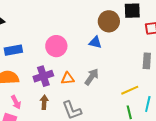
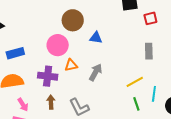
brown circle: (109, 21) -> (73, 20), moved
purple cross: (43, 76) -> (48, 76), turned 30
orange triangle: (68, 78) -> (71, 65), moved

